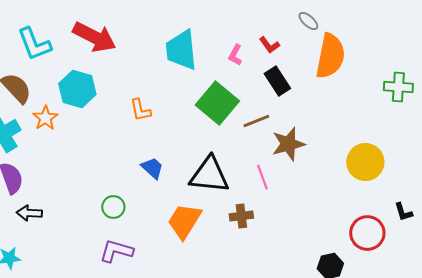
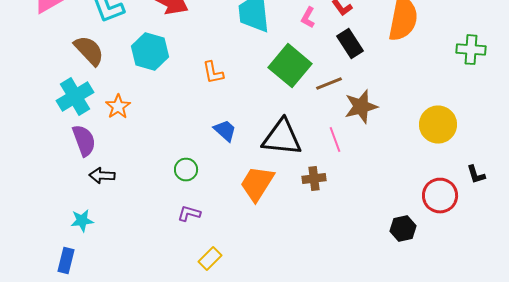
orange star: (45, 118) -> (118, 107), moved
purple L-shape: (116, 251) -> (189, 214), size x0.7

